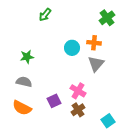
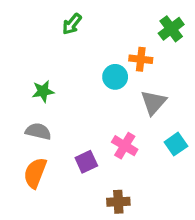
orange cross: (94, 43) -> (141, 59), moved
orange semicircle: (22, 108) -> (35, 173), turned 84
brown cross: (78, 110) -> (118, 202), moved, turned 32
cyan square: (108, 121) -> (176, 144), moved

